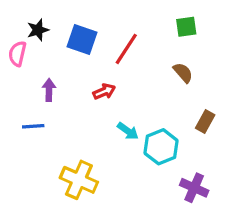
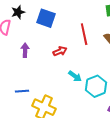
red line: (126, 49) -> (84, 34), moved, turned -45
blue line: (33, 126) -> (22, 91), moved

